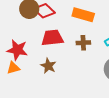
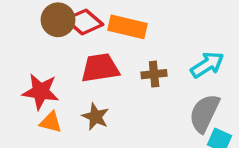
orange rectangle: (83, 15) -> (128, 27), moved
orange triangle: (13, 68) -> (51, 122), moved, turned 32

